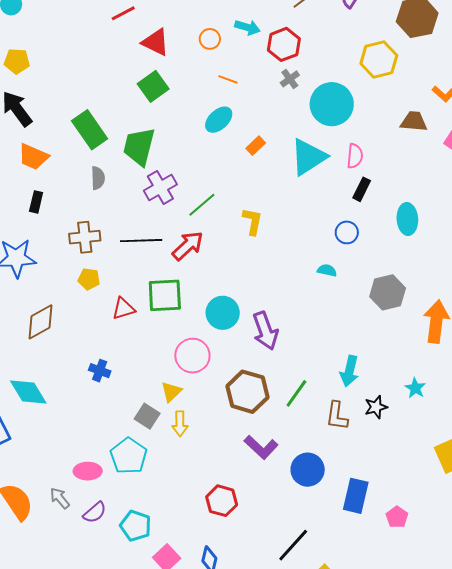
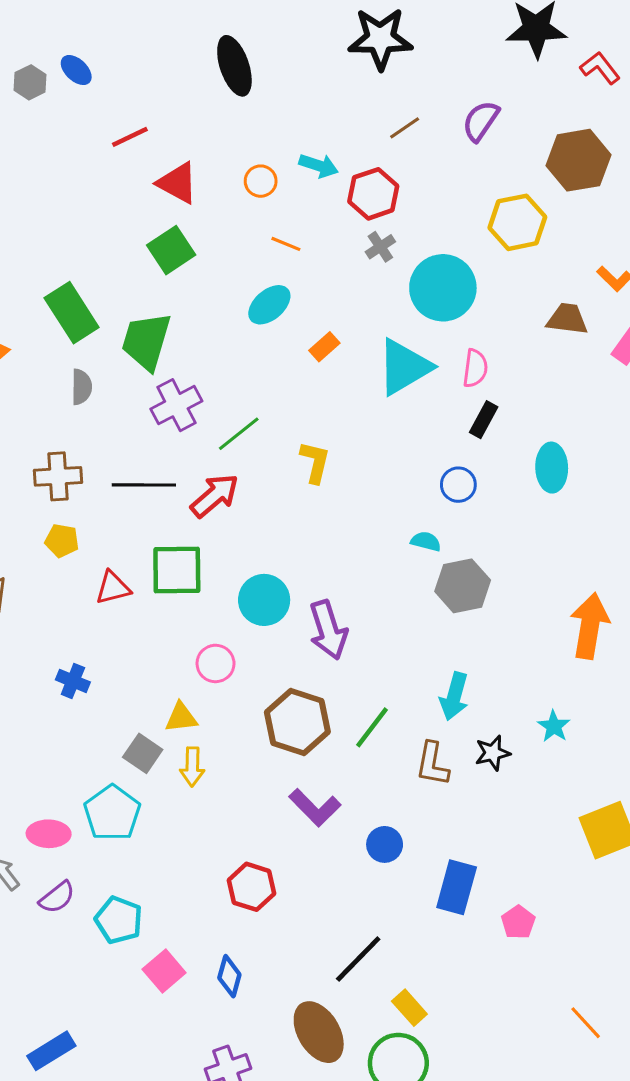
gray hexagon: (388, 292) -> (463, 586), moved
pink circle: (192, 356) -> (216, 663), size x0.7
yellow triangle: (171, 392) -> (181, 717), turned 35
blue circle: (308, 470) -> (385, 844), size x0.7

